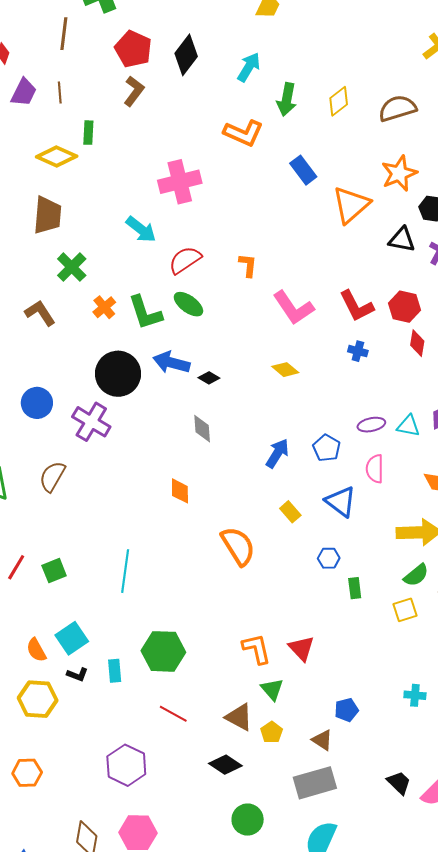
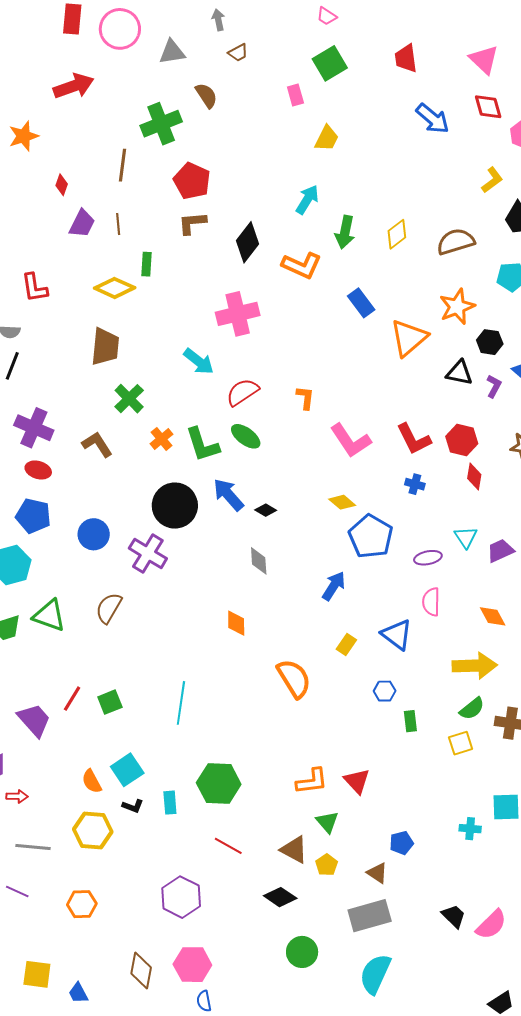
black diamond: (186, 55) -> (247, 242), moved
brown L-shape: (134, 91) -> (192, 223), turned -132
blue arrow: (171, 363) -> (228, 495), turned 33
cyan triangle: (408, 426) -> (466, 537), moved, turned 45
blue pentagon: (327, 448) -> (371, 536), moved, size x1.6
yellow rectangle: (290, 512) -> (346, 645), turned 75
orange L-shape: (256, 649) -> (312, 781), turned 96

